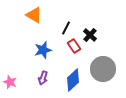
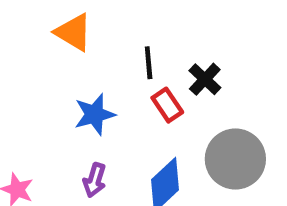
black line: (66, 28) -> (149, 63), turned -32

